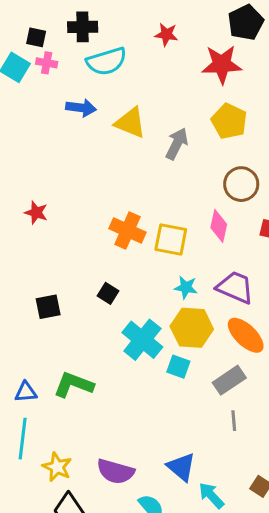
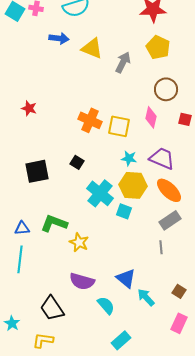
black square: (48, 307) -> (37, 171), size x1.4
gray rectangle: (229, 380) -> (170, 220), moved
yellow star: (57, 467) -> (79, 242), moved

